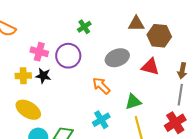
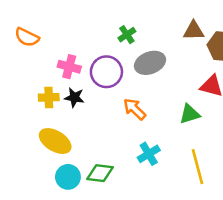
gray ellipse: (117, 58) -> (150, 63), moved
orange arrow: (101, 86) -> (135, 109), moved
green triangle: (133, 102) -> (190, 114), moved

